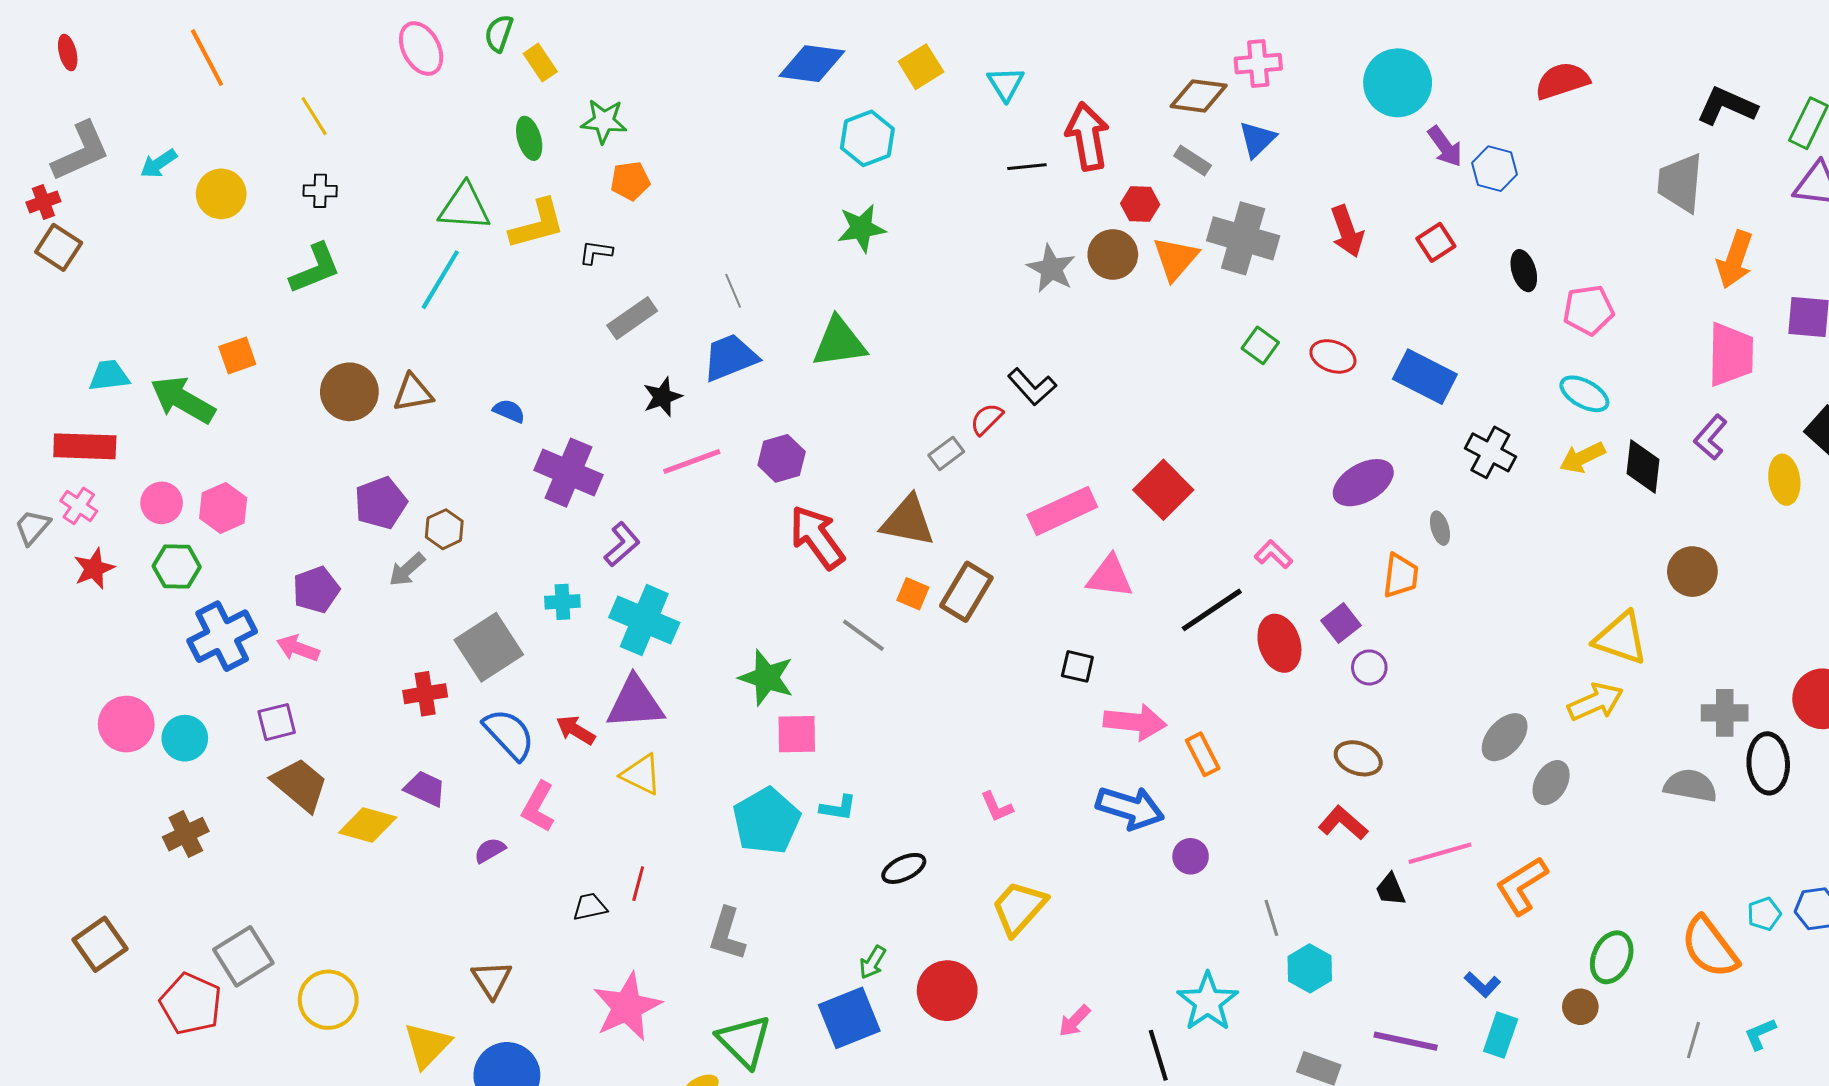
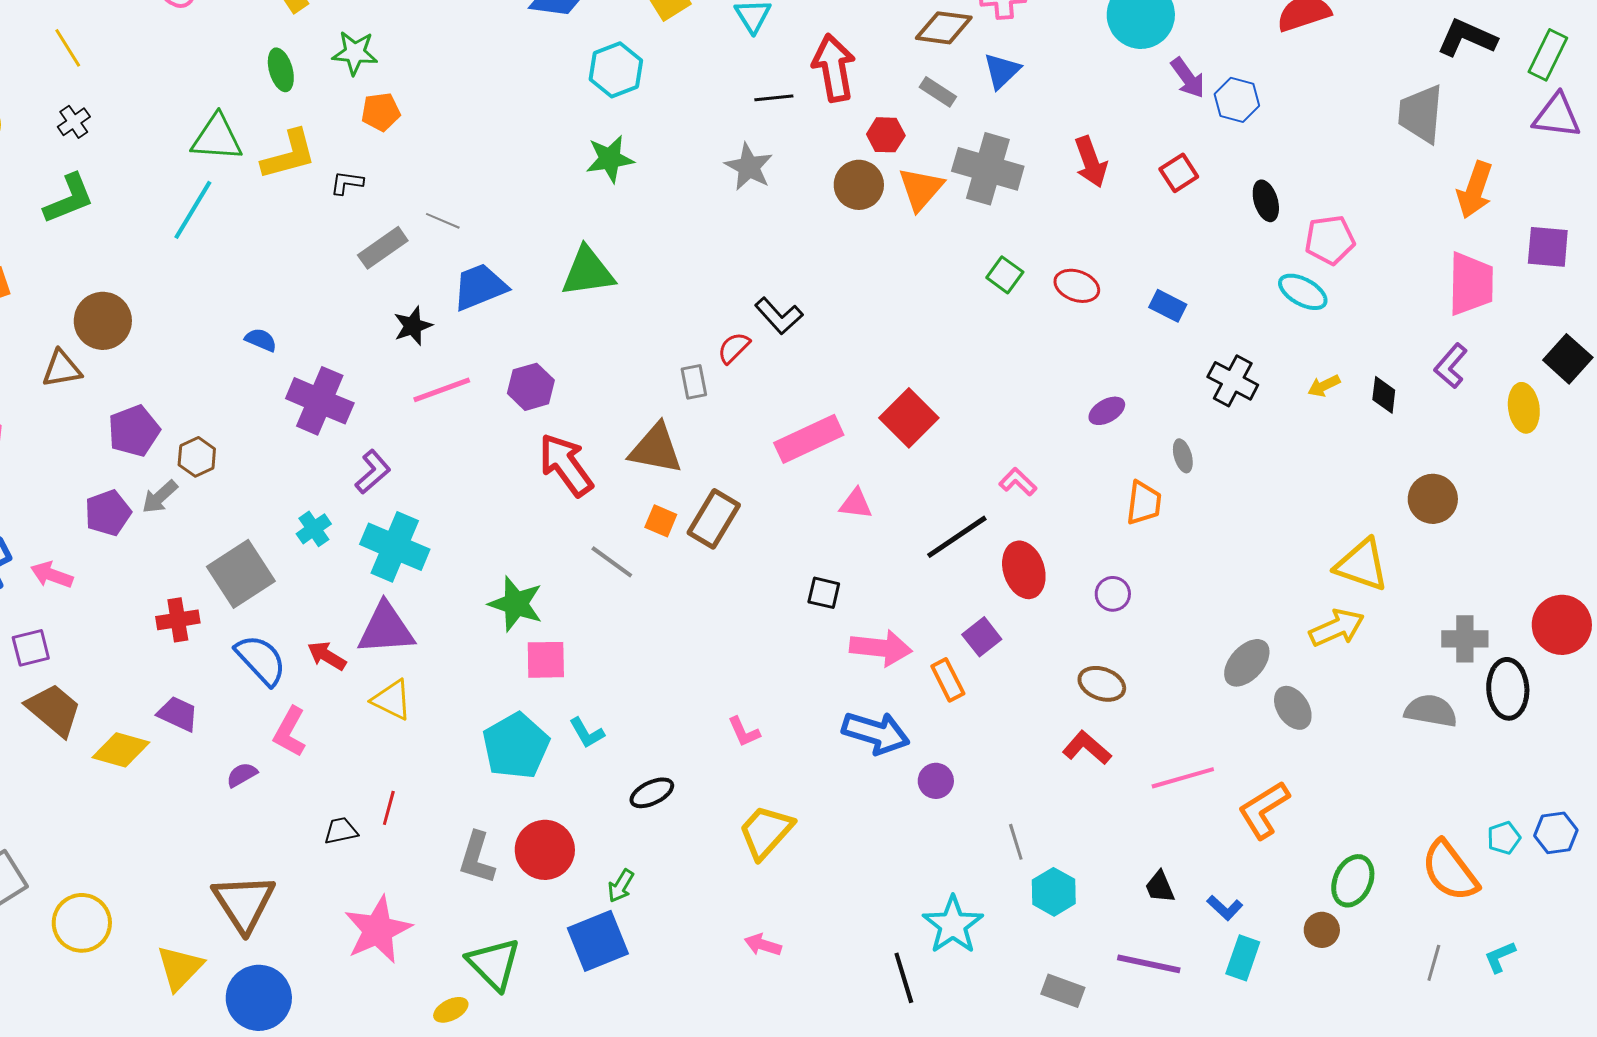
black cross: (320, 191) -> (74, 122), turned -36
gray star: (1051, 269) -> (749, 167), moved
gray line: (733, 291) -> (443, 221), moved, turned -44
blue rectangle: (1425, 377) -> (1168, 306), size x0.6
brown triangle: (413, 393) -> (62, 369), moved
cyan ellipse: (1584, 394) -> (1303, 292), moved
gray rectangle: (946, 453) -> (694, 382), turned -64
yellow arrow: (1582, 457) -> (1324, 386), size x0.7
black diamond: (1643, 467) -> (1384, 395), size x0.7
purple ellipse: (1363, 483) -> (1107, 411), size x0.6
pink triangle: (1110, 577) -> (856, 504), size x0.7
purple pentagon: (316, 590) -> (108, 513), moved
cyan cross: (562, 602) -> (314, 529), turned -32
purple square: (1341, 623) -> (982, 637), moved
gray ellipse: (1551, 783) -> (1293, 708), turned -63
cyan L-shape: (838, 808) -> (587, 733), turned 51
black trapezoid: (1390, 890) -> (1160, 887), moved
brown triangle: (492, 980) -> (244, 903), size x1.6
red circle: (947, 991) -> (545, 850), moved
pink arrow: (1074, 1021) -> (763, 945), moved, turned 63

